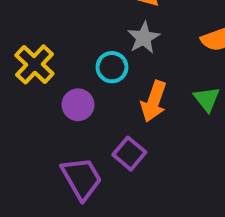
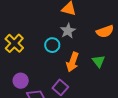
purple circle: (78, 105) -> (21, 81), moved

